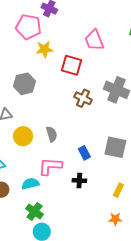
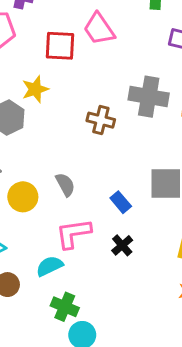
yellow star: (44, 49) -> (35, 89), moved
red square: (72, 65) -> (60, 46), moved
black cross: (79, 181) -> (122, 245), turned -32

